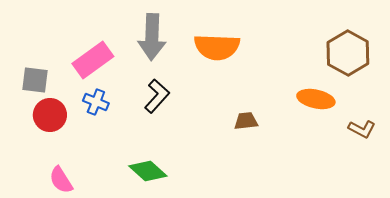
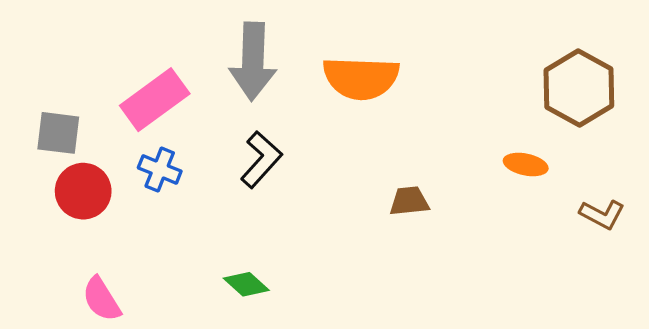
orange ellipse: (316, 99) -> (526, 164), size x0.7
green diamond: (148, 171) -> (246, 284), size x0.7

